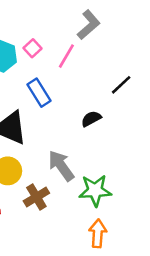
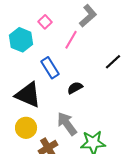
pink square: (32, 48) -> (45, 22), moved
black semicircle: (91, 119) -> (75, 88), moved

